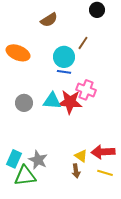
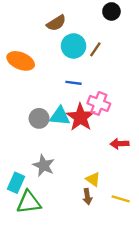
cyan circle: (64, 57) -> (74, 46), moved
red star: (70, 102) -> (80, 117), turned 30
gray circle: (24, 103) -> (39, 118), moved
red arrow: (103, 152) -> (120, 144), moved, size x0.7
gray star: (38, 160) -> (44, 166), moved

